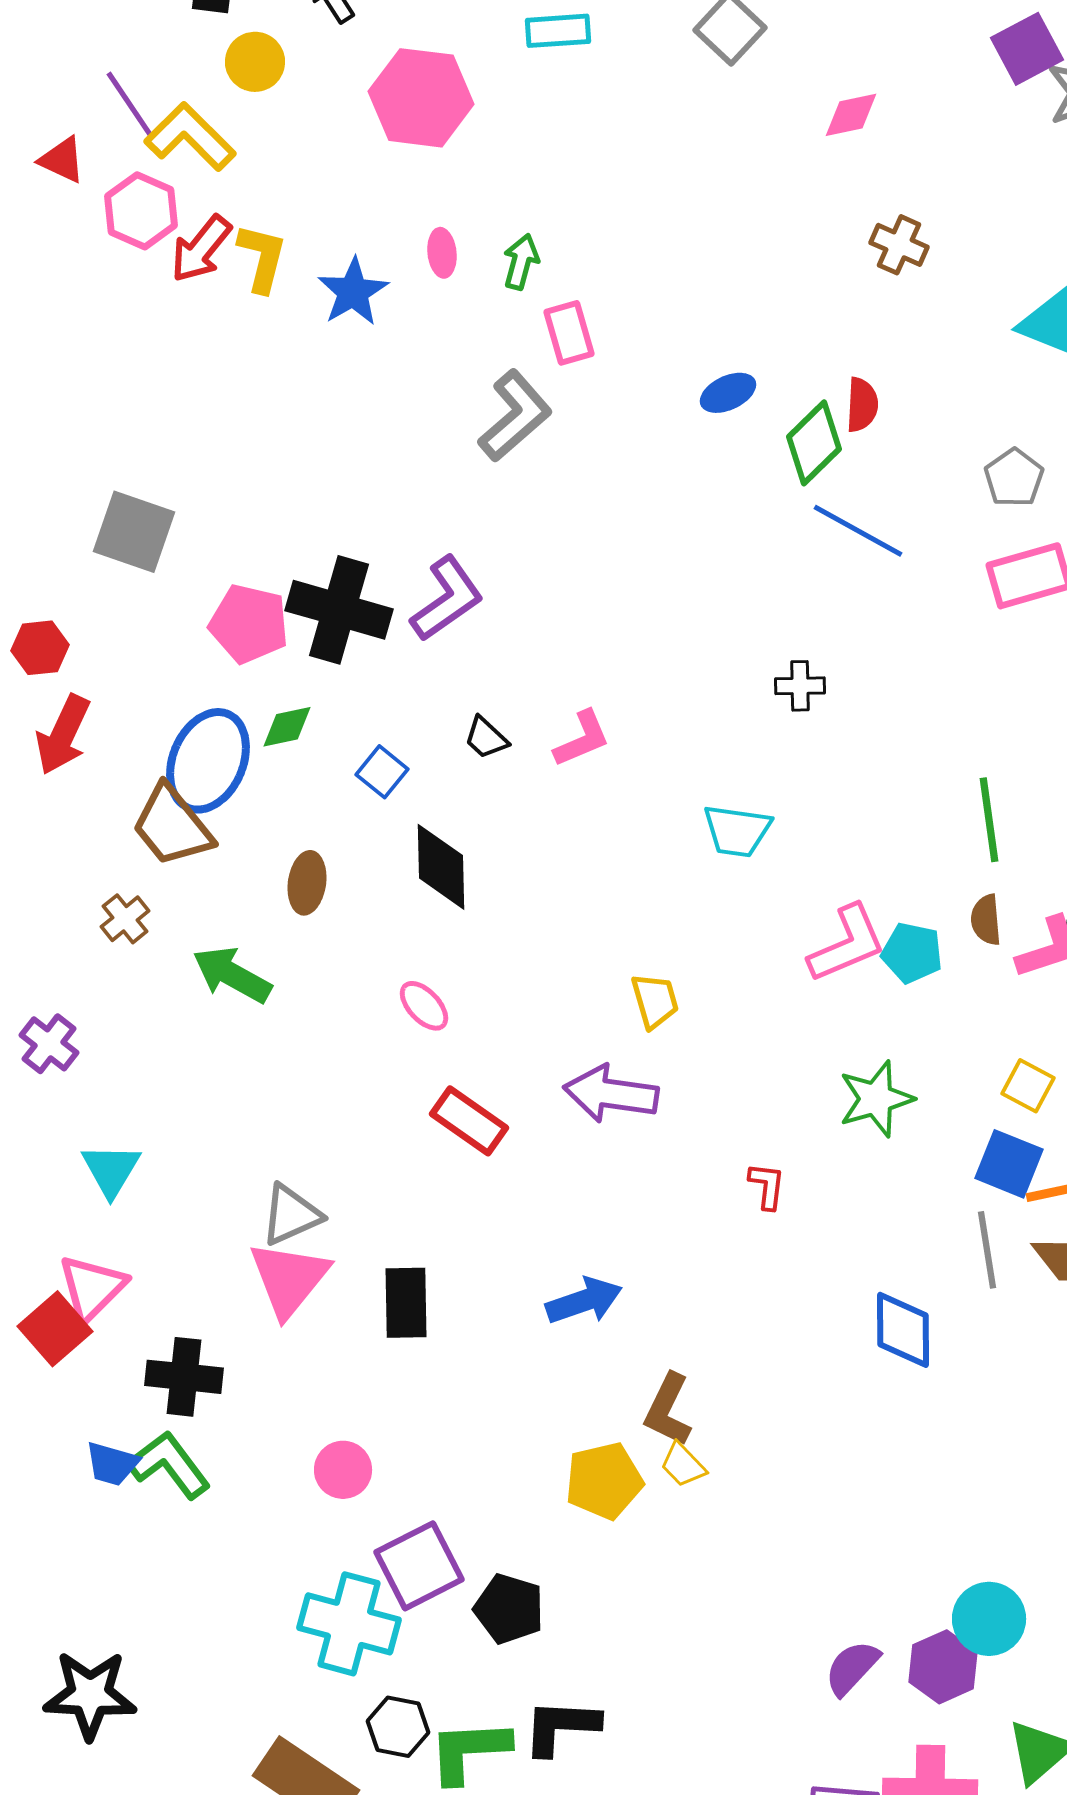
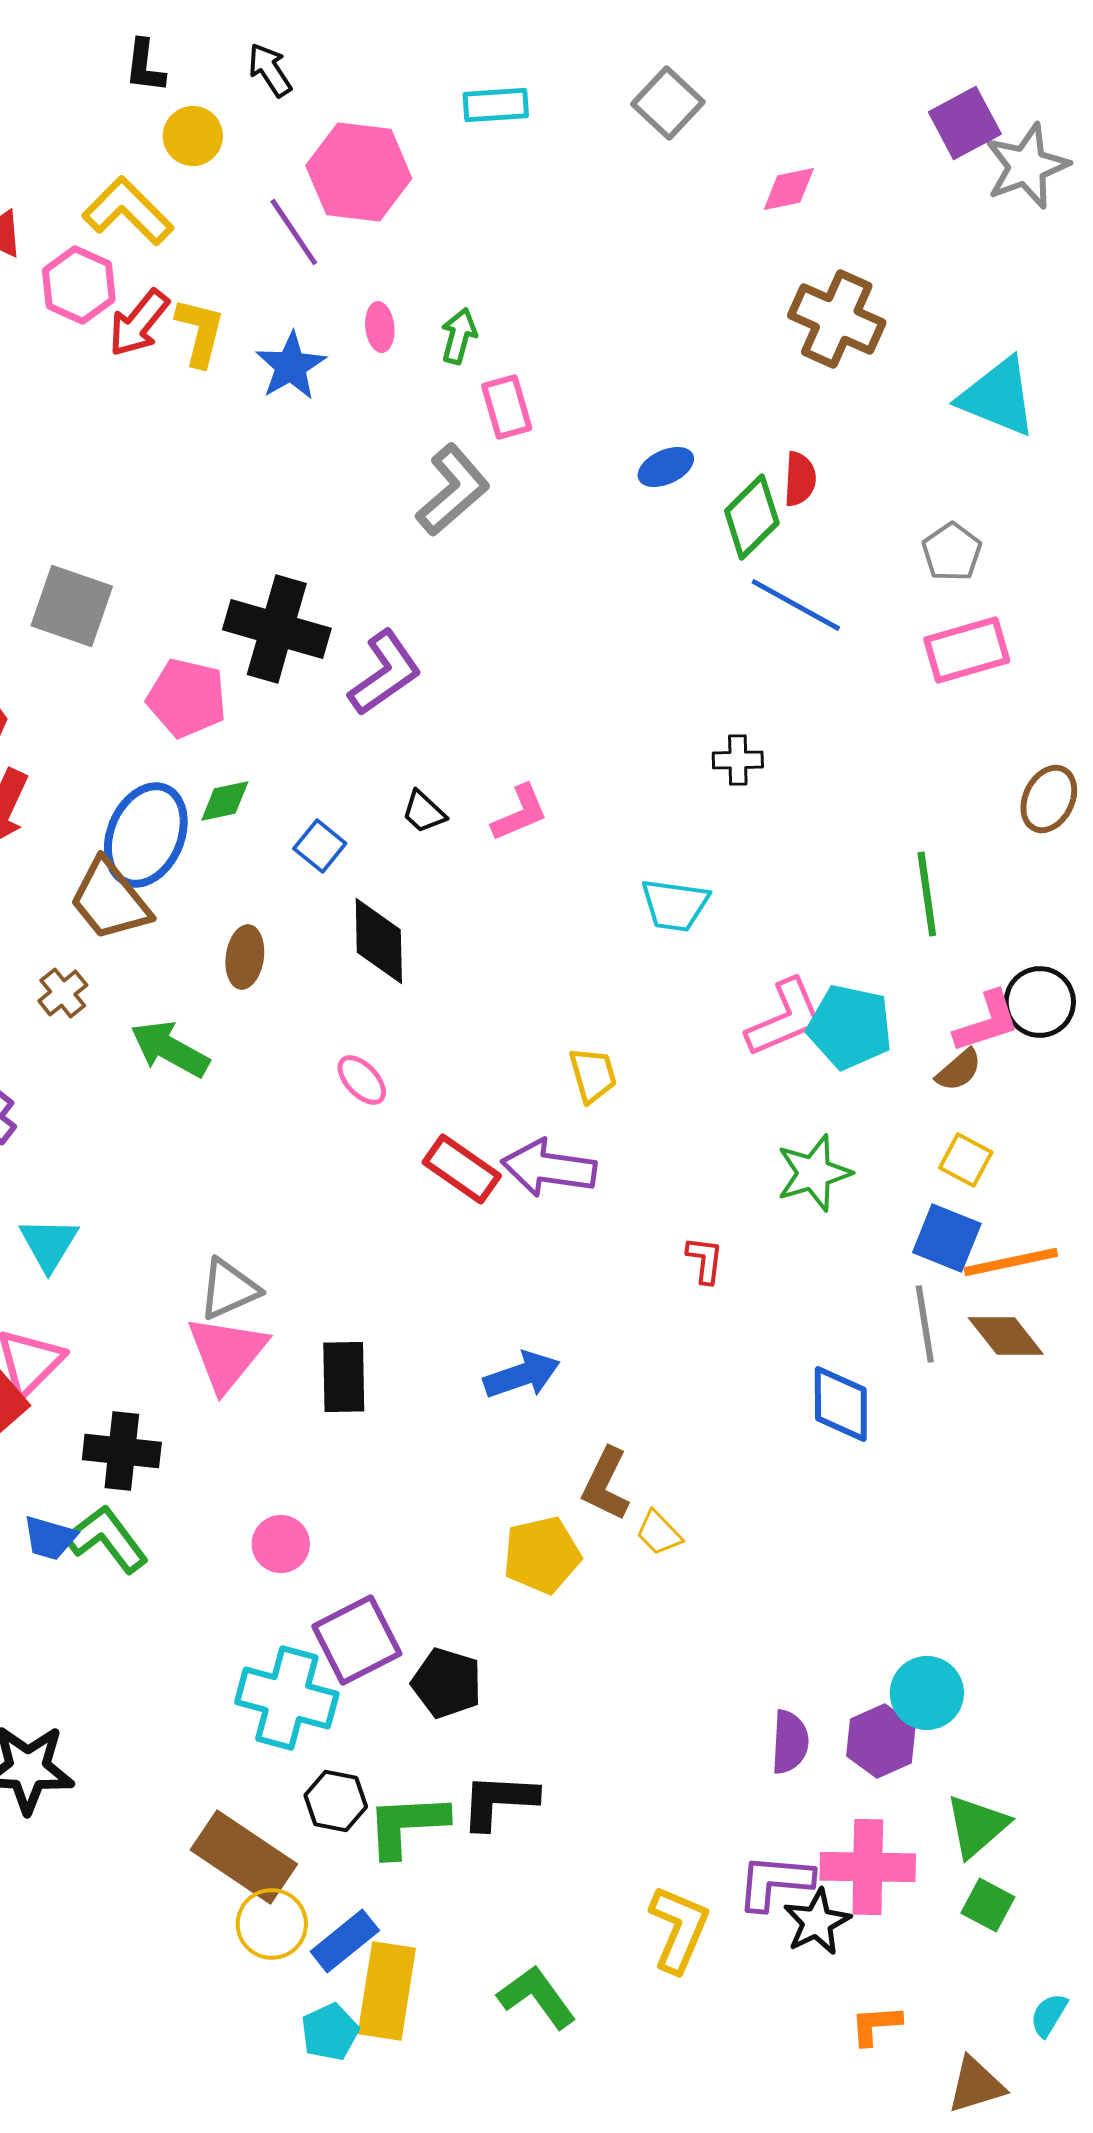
purple line: (130, 105) -> (294, 232), moved
brown cross: (899, 245) -> (837, 319), size x1.6
black cross: (339, 610) -> (277, 629), moved
brown semicircle: (986, 920) -> (959, 1070), moved, turned -126
cyan pentagon: (912, 953) -> (850, 1027), size x1.4
red rectangle: (469, 1121) -> (462, 1169), moved
yellow trapezoid: (683, 1465) -> (659, 1533), moved
purple semicircle: (852, 1668) -> (790, 1742), turned 140

